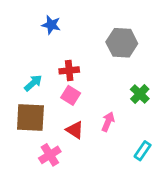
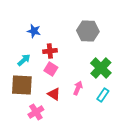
blue star: (51, 25) -> (34, 31), moved
green cross: (140, 94) -> (101, 68), size x1.5
cyan rectangle: (143, 151) -> (103, 95), moved

